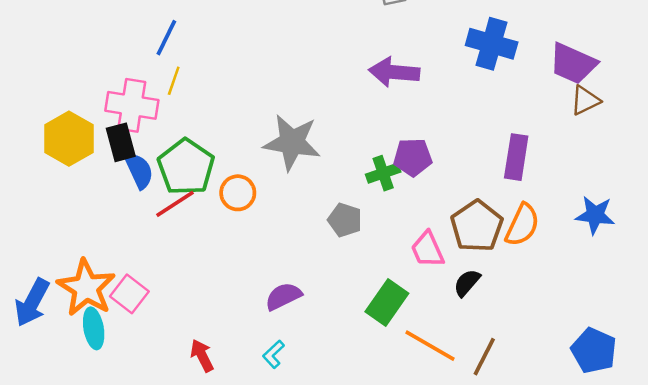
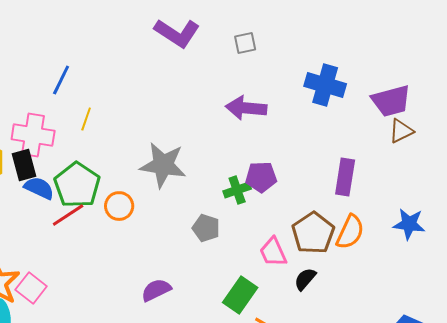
purple trapezoid: (573, 63) -> (391, 101), turned -39
yellow line: (174, 81) -> (86, 119), moved
blue semicircle: (139, 171) -> (39, 188), turned -40

